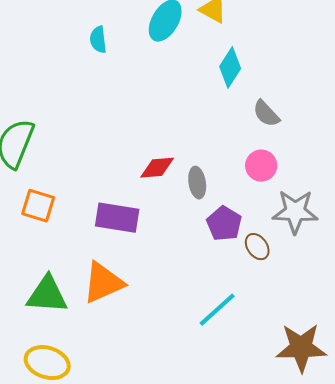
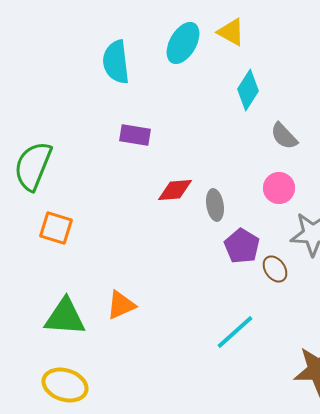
cyan semicircle: (98, 40) -> (116, 62), size x1.6
purple rectangle: (117, 218) -> (135, 135), moved, size x0.7
orange triangle: (103, 283) -> (121, 305), size x0.7

